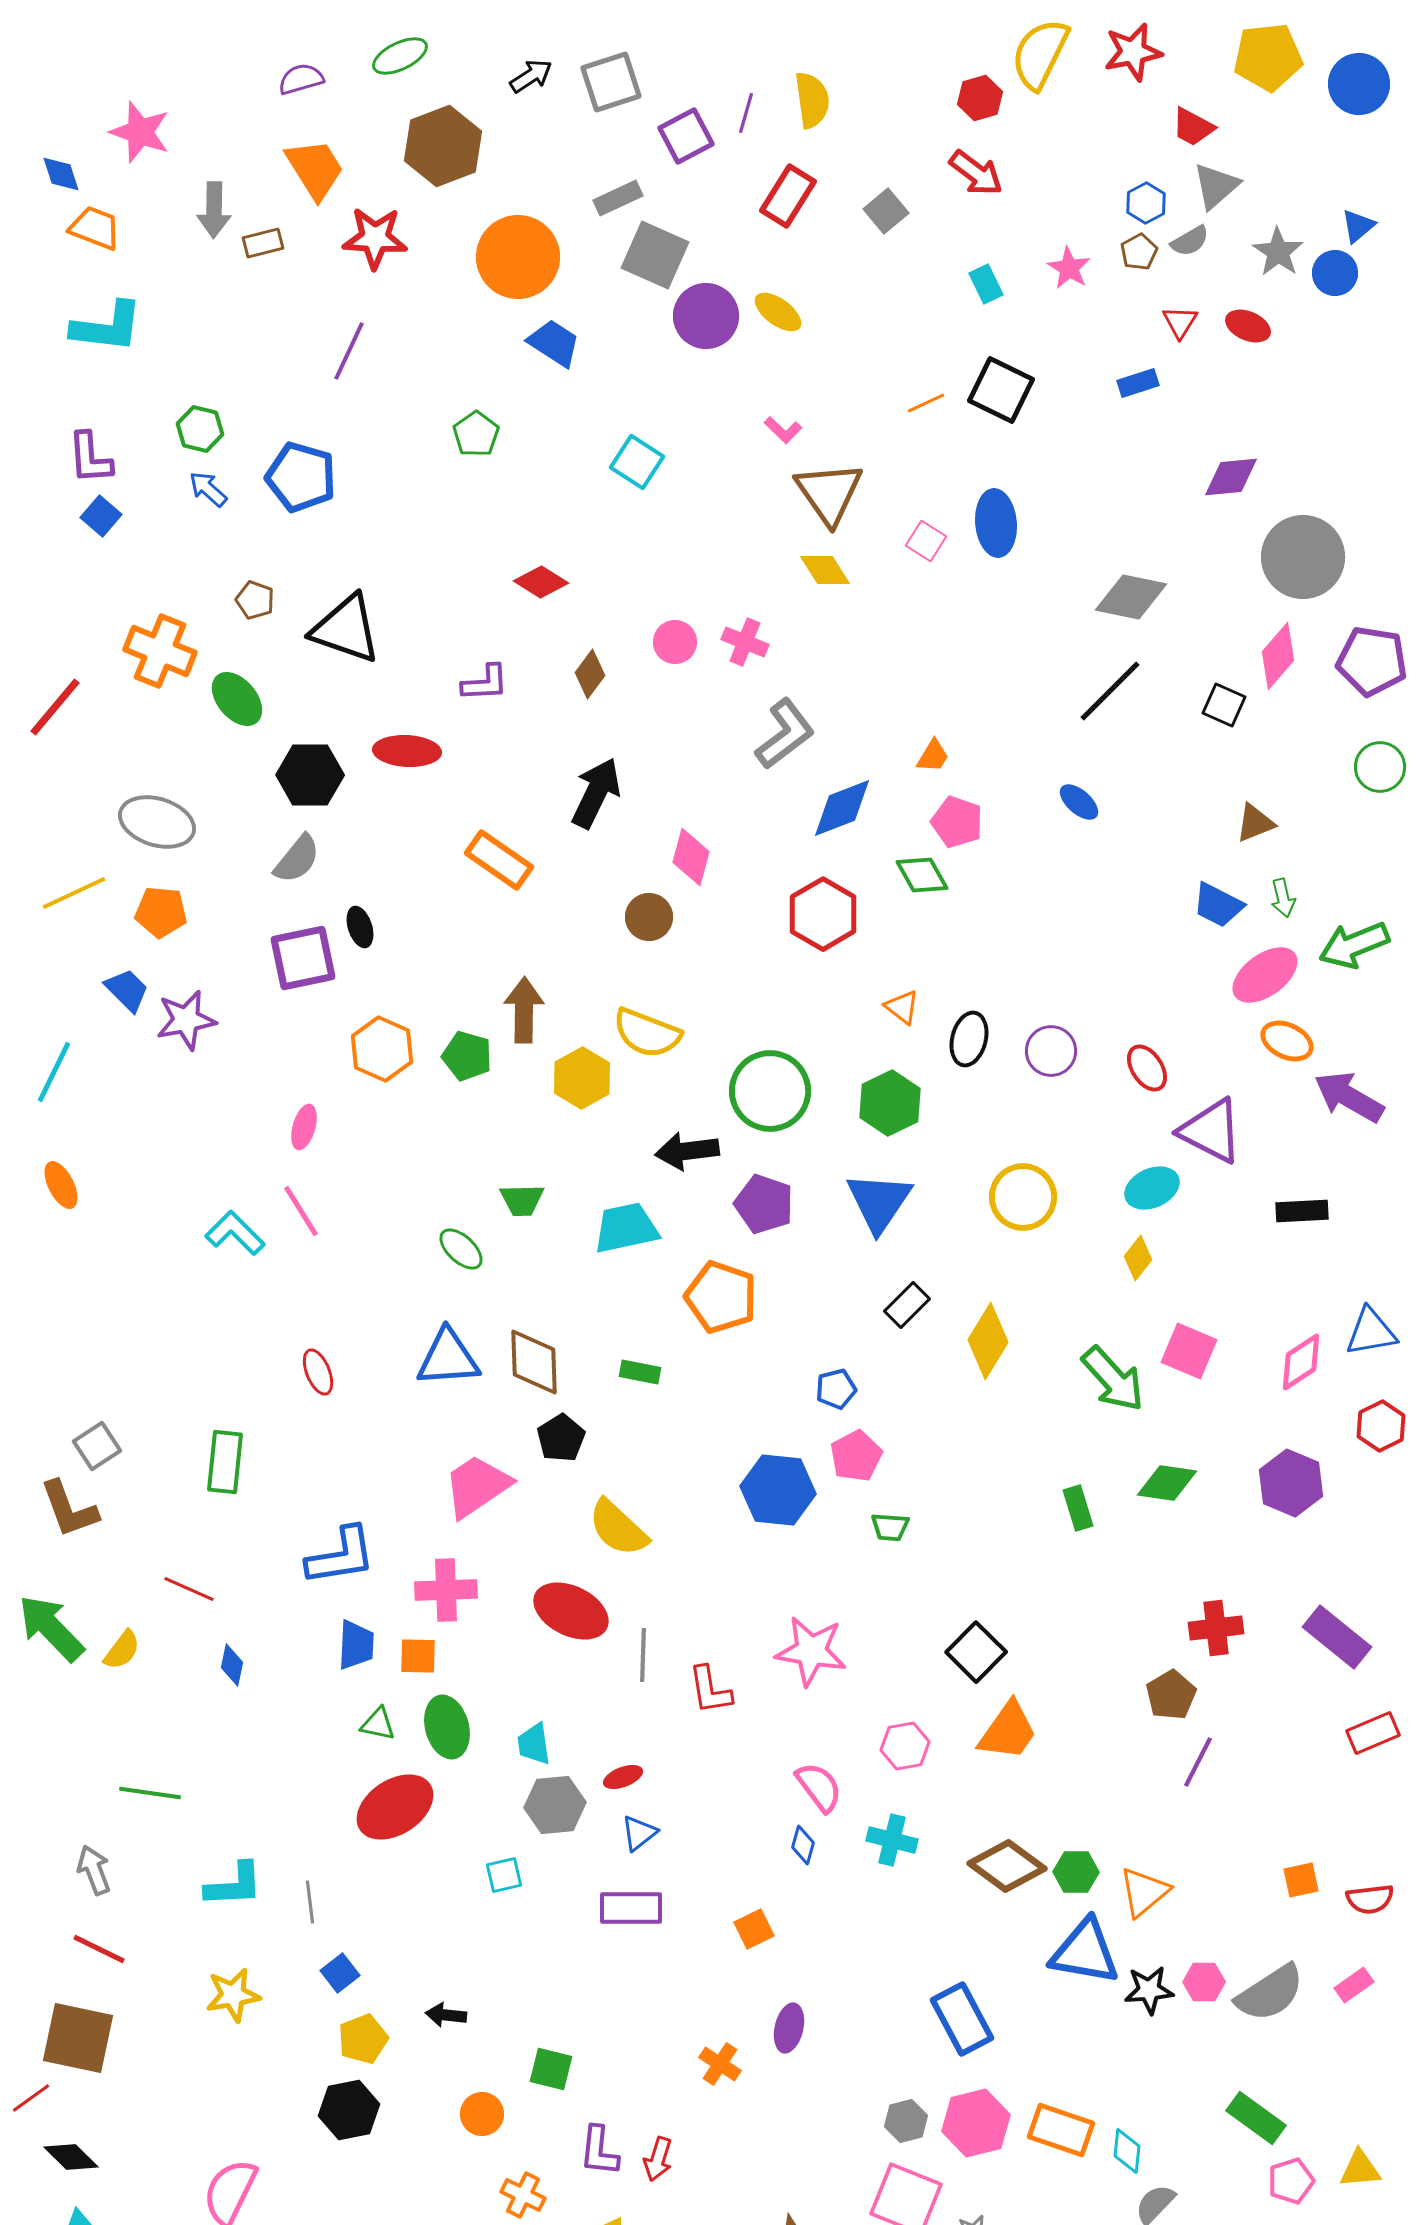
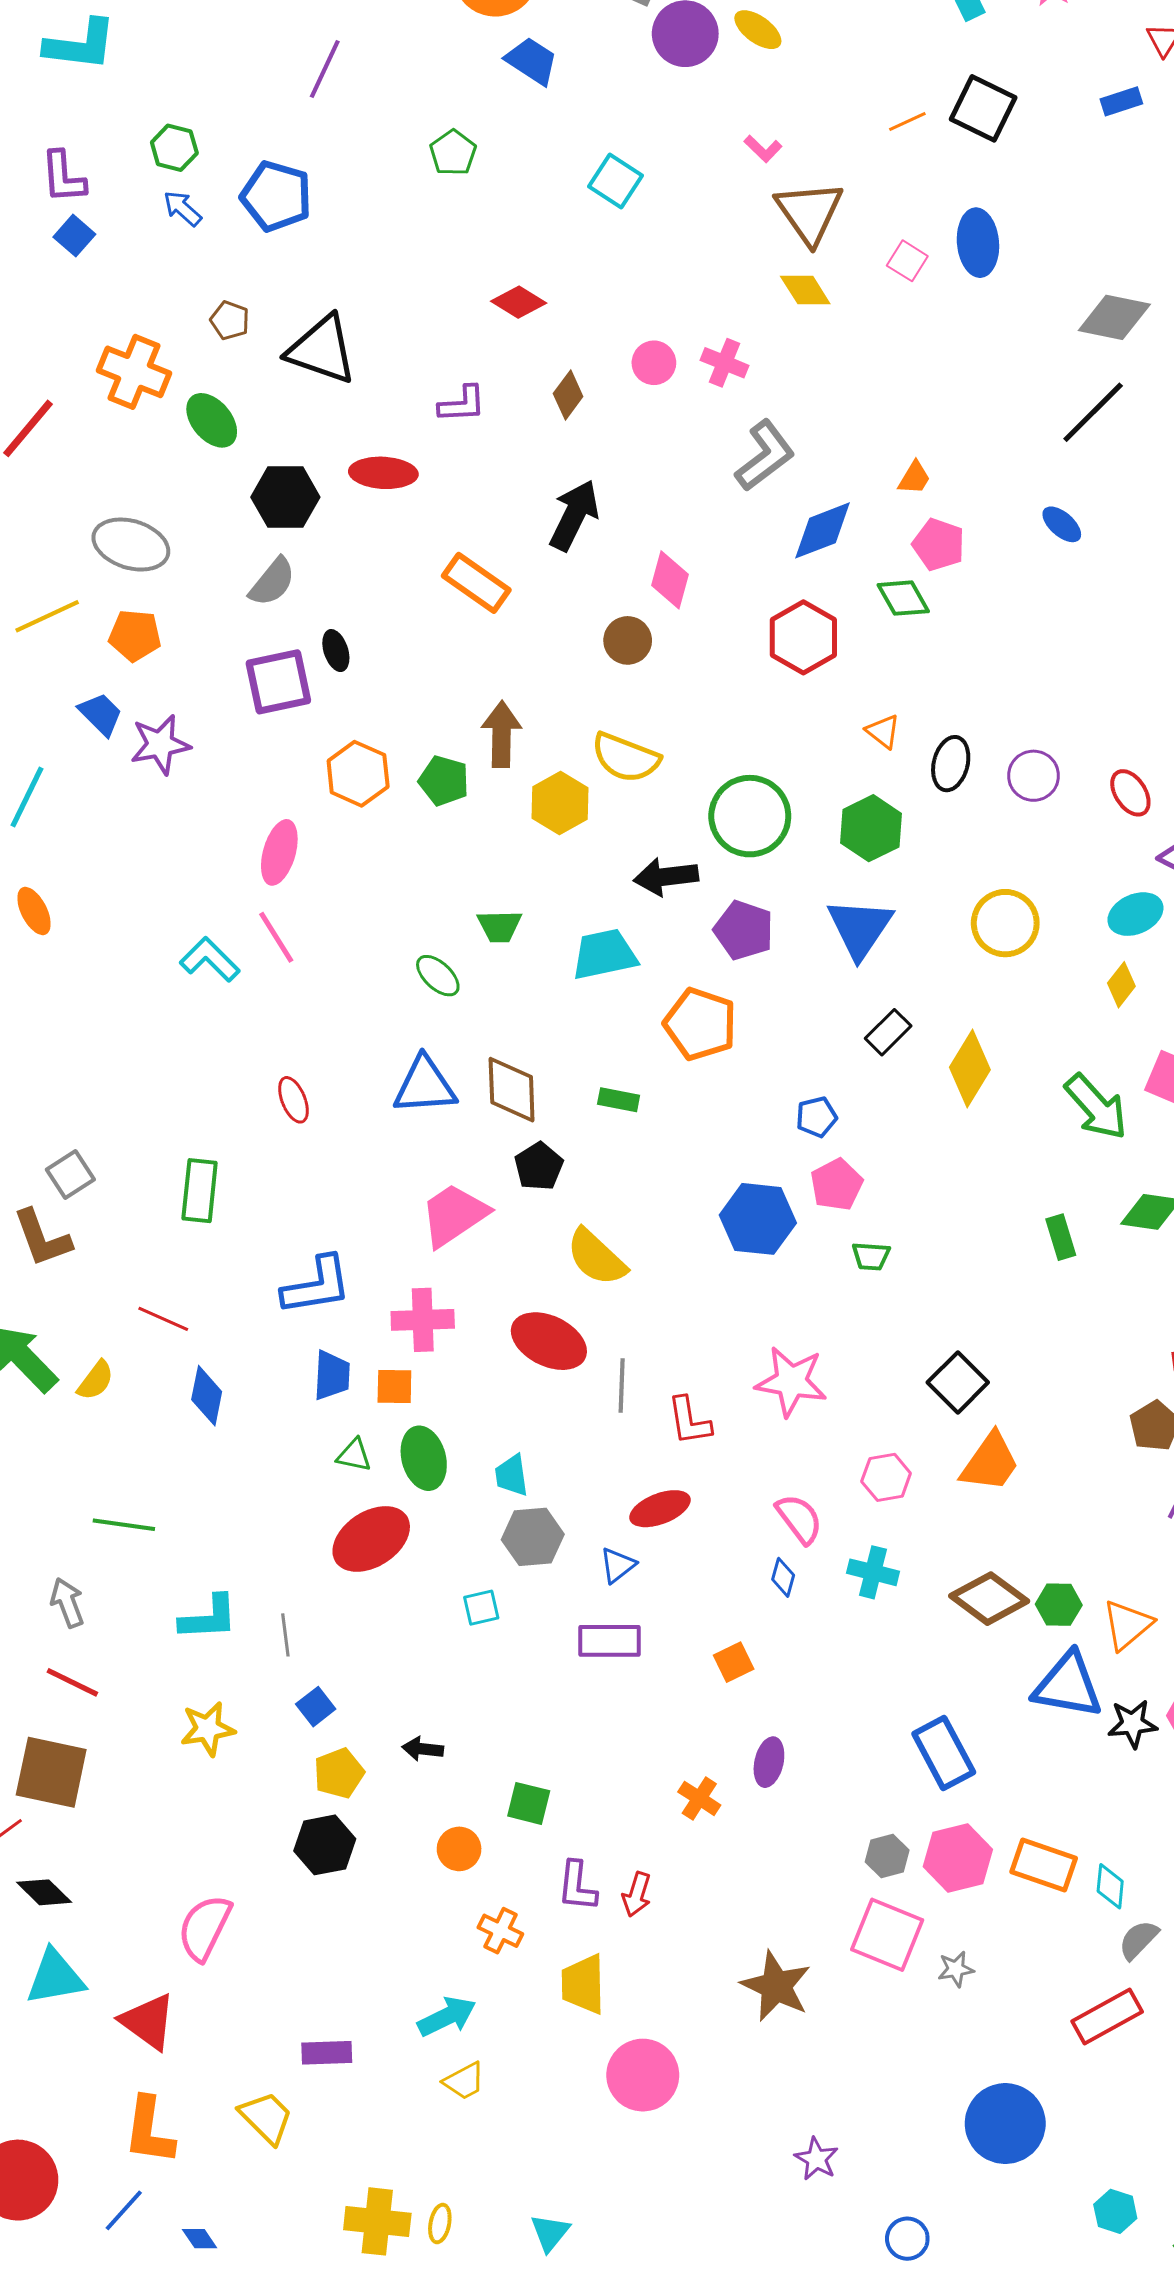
pink ellipse: (304, 1127) -> (279, 852), size x1.4
blue diamond: (232, 1665) -> (207, 1396), size x1.4
red ellipse: (623, 1777) -> (660, 1509), moved, size x1.5

